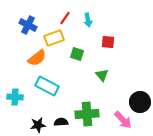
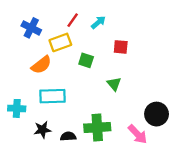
cyan arrow: (88, 20) -> (98, 22), turned -120
cyan rectangle: (47, 86) -> (53, 96), turned -30
black star: (38, 125) -> (42, 130), moved

